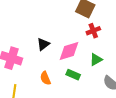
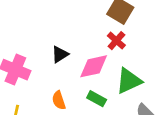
red cross: (93, 31) -> (116, 41), moved, turned -32
green triangle: (96, 60) -> (129, 81), size x1.5

